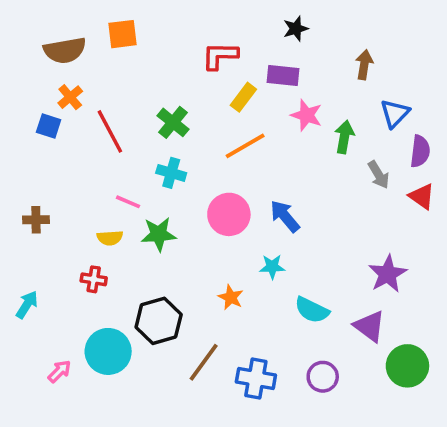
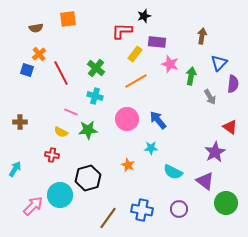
black star: (296, 29) -> (144, 16), moved
brown semicircle: (65, 50) -> (36, 28), size x0.6
red triangle: (422, 196) -> (230, 127), moved
yellow semicircle: (110, 238) -> (61, 132), turned 32
brown line: (204, 362) -> (108, 218), moved
pink arrow: (59, 371) -> (33, 206), size x1.5

